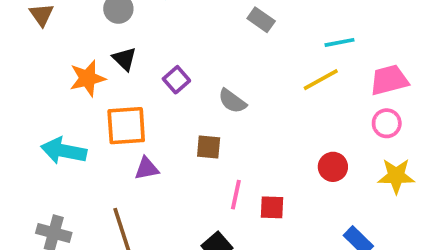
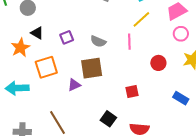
purple square: (176, 80) -> (67, 37), turned 32
brown square: (209, 147) -> (92, 68), size x1.6
purple triangle: (147, 168) -> (74, 85), moved
pink line: (236, 195) -> (129, 42), moved

